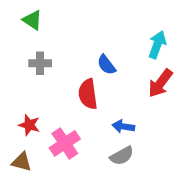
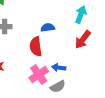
blue semicircle: (106, 65) -> (48, 28), turned 120
pink cross: (65, 143) -> (39, 75), moved

